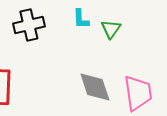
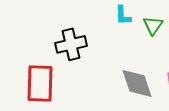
black cross: (29, 25) -> (71, 44), moved

